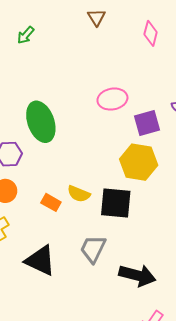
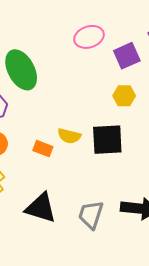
yellow hexagon: (139, 162) -> (124, 96), size x0.6
gray trapezoid: (93, 249) -> (91, 215), moved

